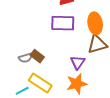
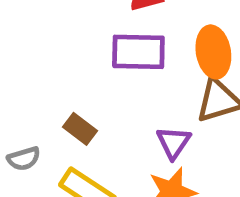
gray semicircle: (25, 58) -> (24, 159), moved

